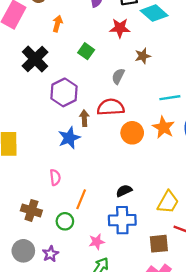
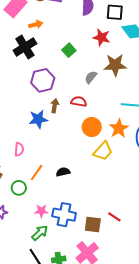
orange arrow: (57, 24) -> (36, 24), moved, turned 48
brown star: (143, 56) -> (115, 65), size x1.6
red semicircle: (111, 107) -> (79, 102), size x0.7
black semicircle: (124, 191) -> (63, 172), moved
yellow trapezoid: (168, 202) -> (103, 151), moved
blue cross: (122, 220) -> (64, 215), moved

